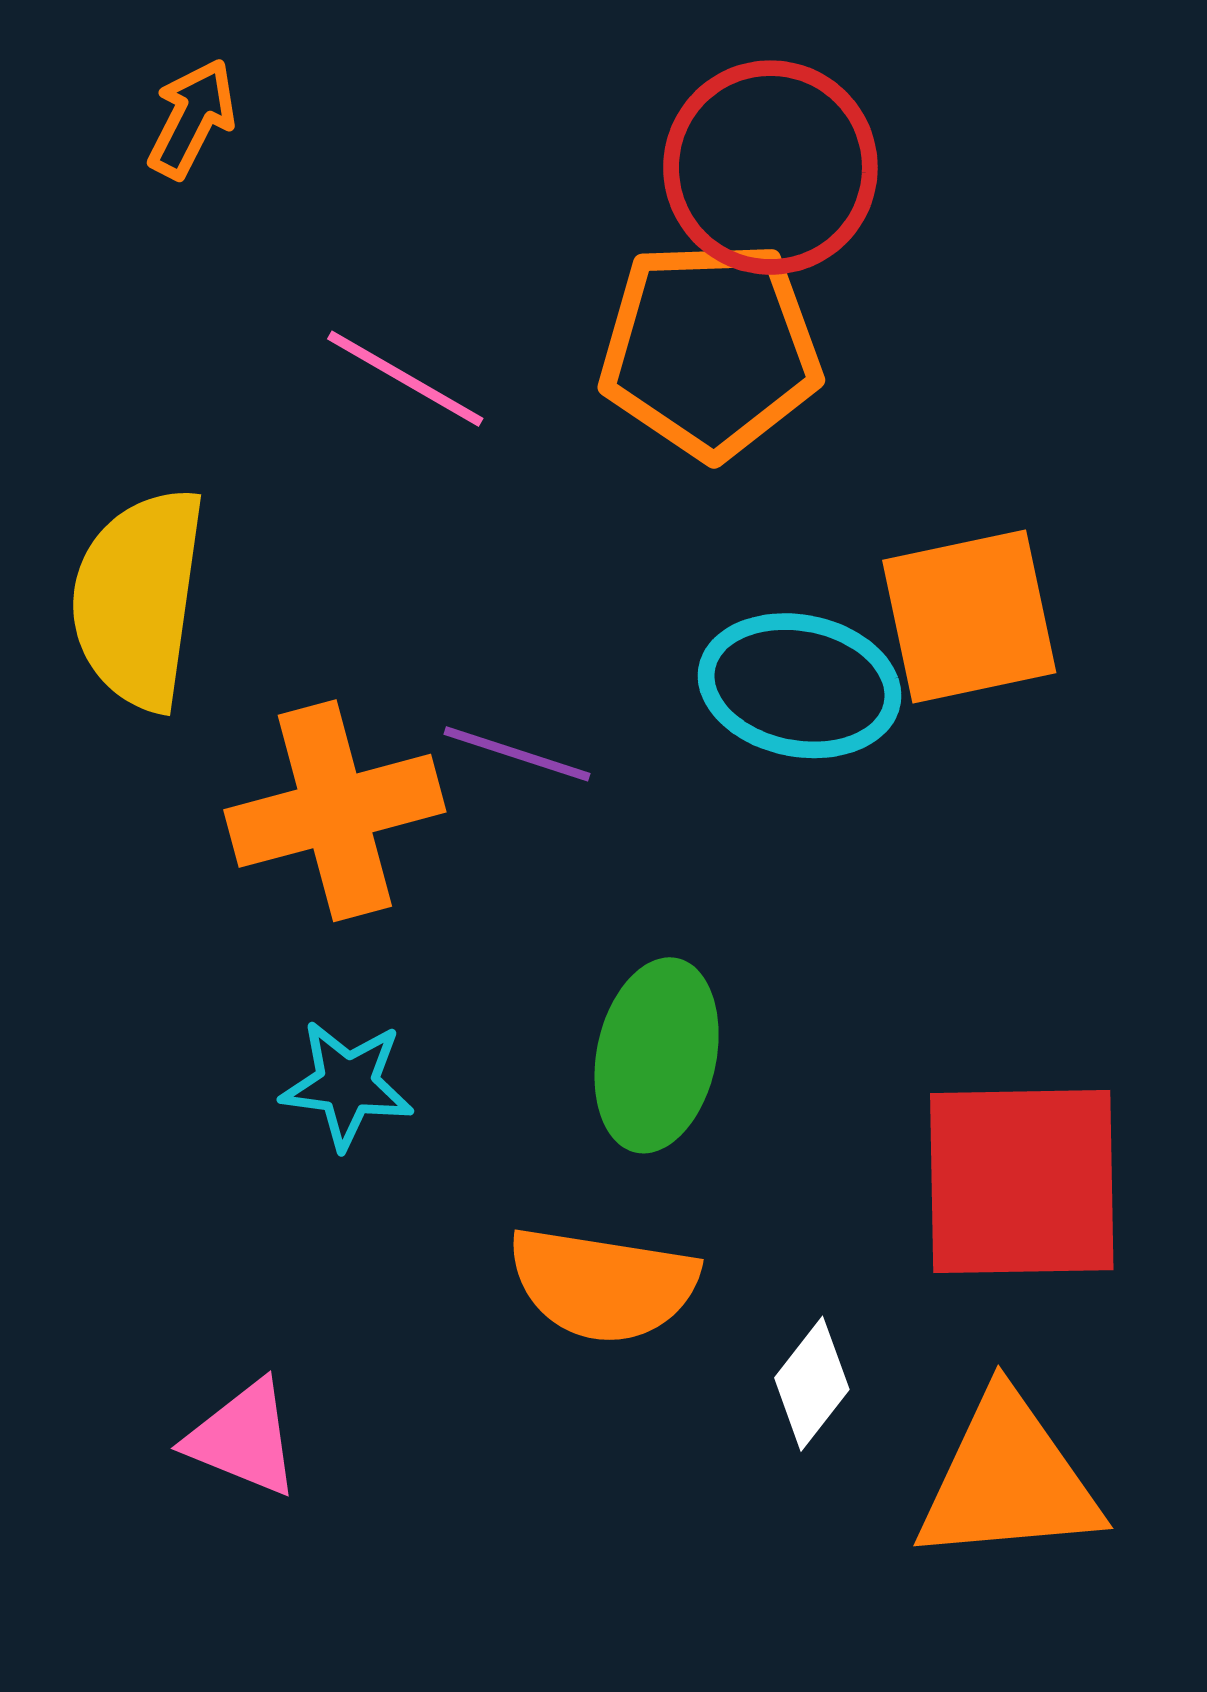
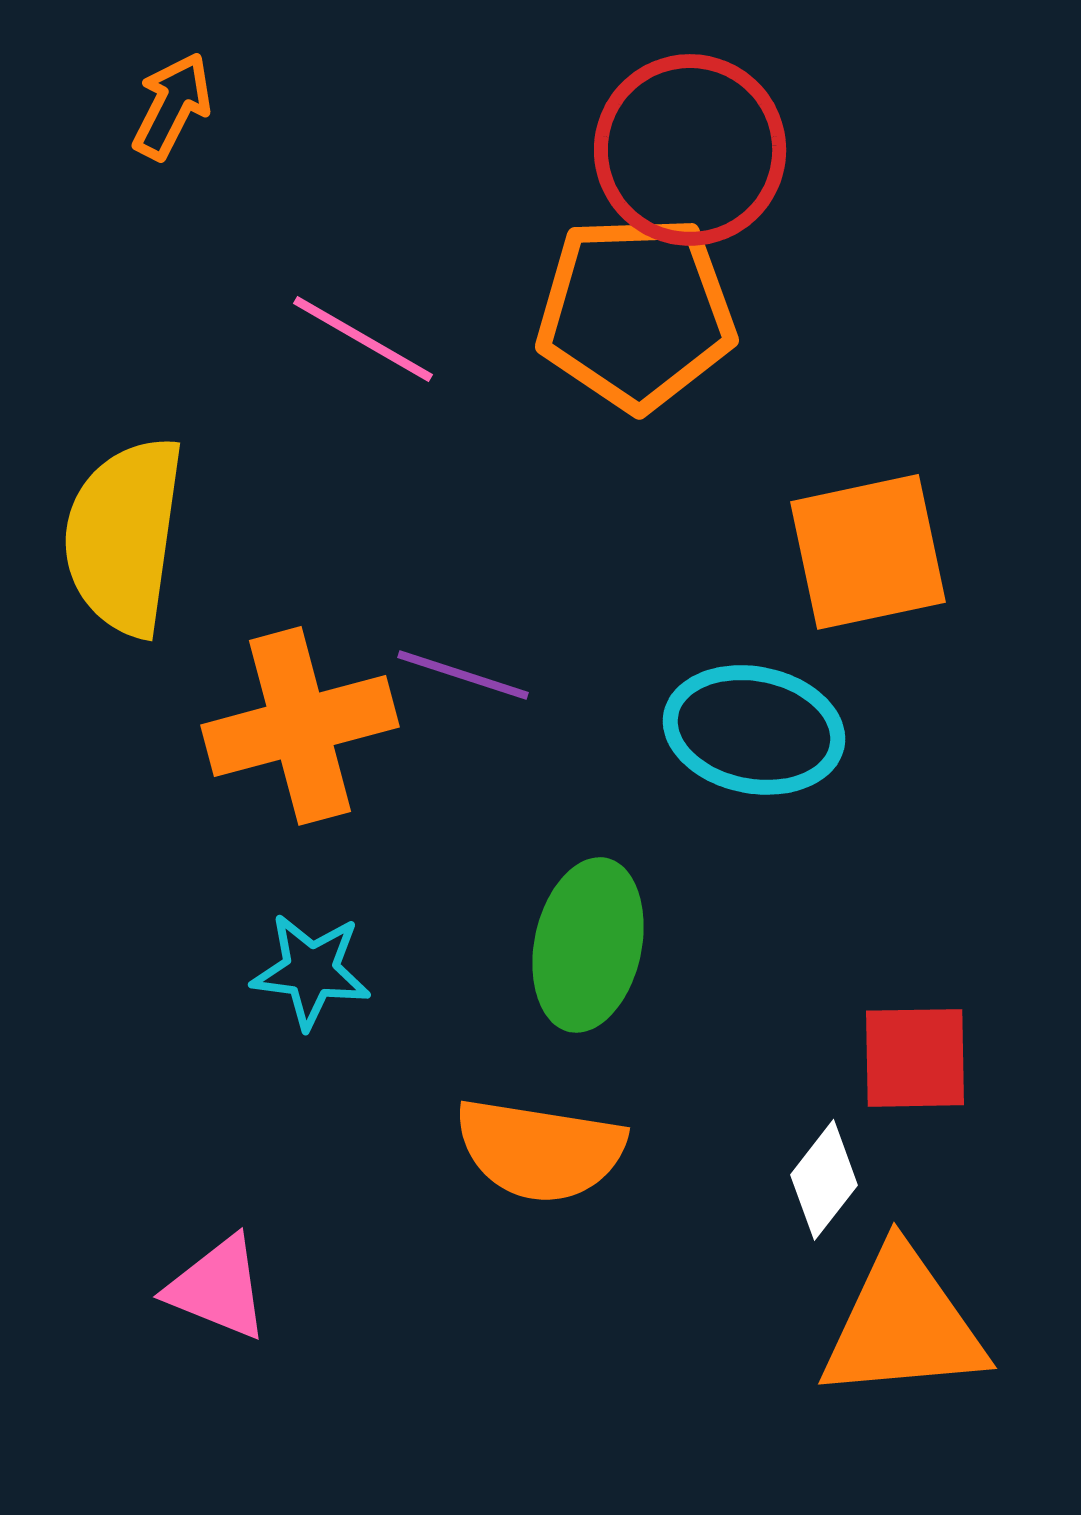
cyan ellipse: (799, 686) -> (754, 730), moved
red square: (1022, 1182) -> (915, 1058), size x0.6
white diamond: (812, 1384) -> (824, 1180), moved

